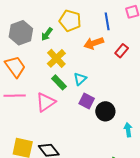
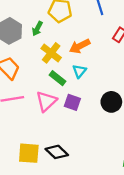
orange arrow: (94, 43) -> (80, 46), moved
purple square: (87, 101) -> (72, 102), moved

